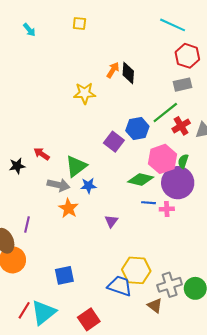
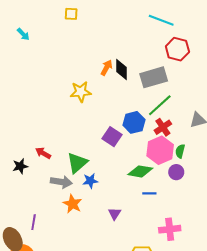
yellow square: (79, 24) -> (71, 14), moved
gray rectangle: (182, 85) -> (154, 77), moved, size x1.5
red cross: (181, 126) -> (163, 127), moved
purple circle: (178, 183) -> (176, 172), size x0.5
pink cross: (167, 209) -> (170, 229), moved, size x1.5

